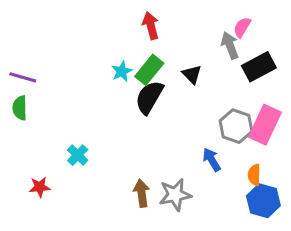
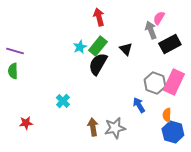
cyan cross: (78, 155) -> (63, 101), moved

